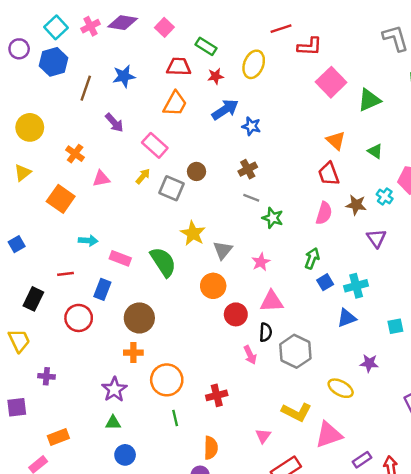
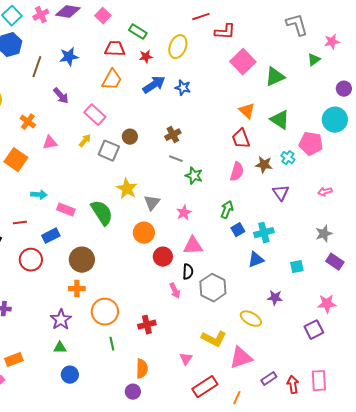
blue star: (251, 126) -> (183, 88), moved
green triangle: (375, 151) -> (280, 120), size x1.5
blue rectangle: (102, 289) -> (51, 236), turned 42

